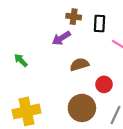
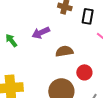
purple arrow: (61, 38) -> (41, 33), moved

